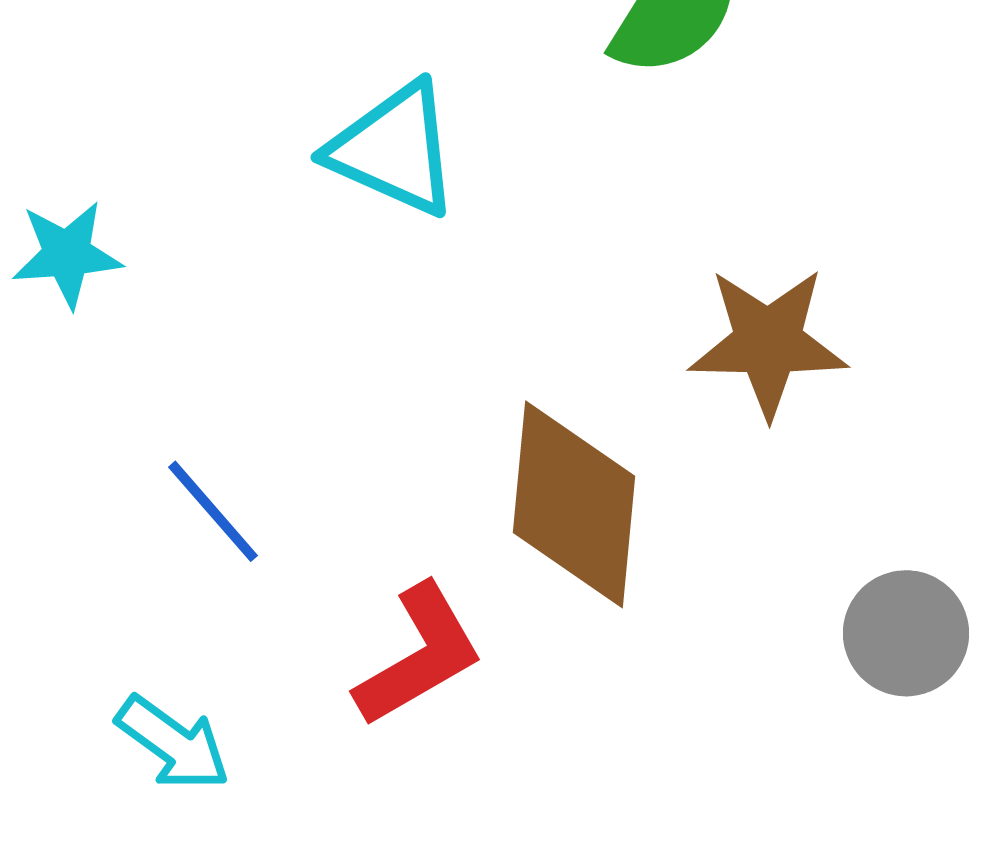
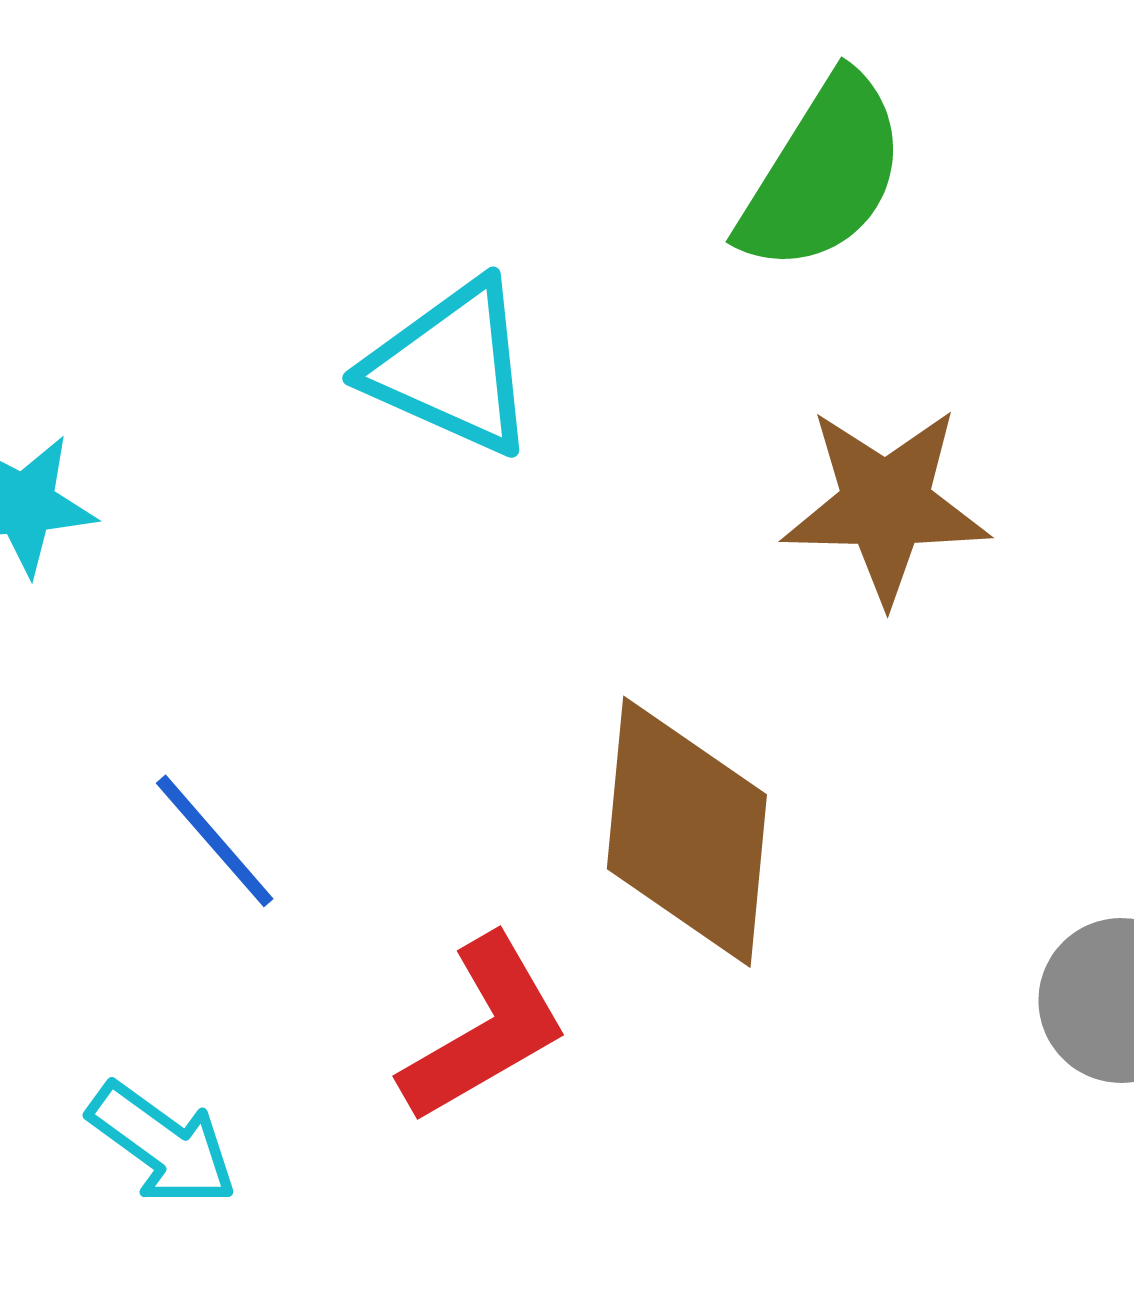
brown star: (768, 342) -> (886, 505), moved

